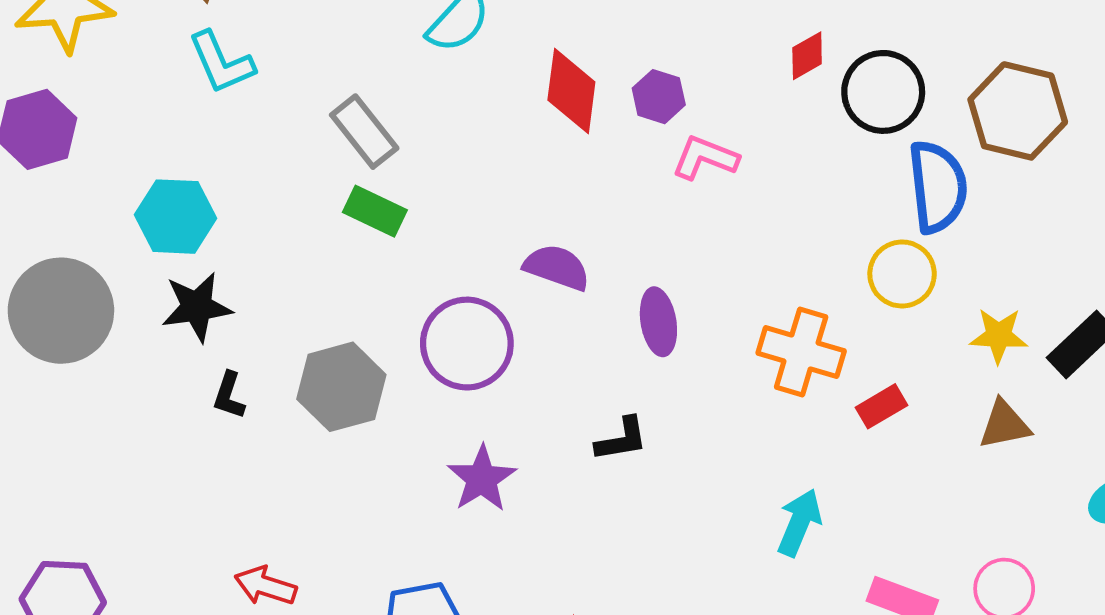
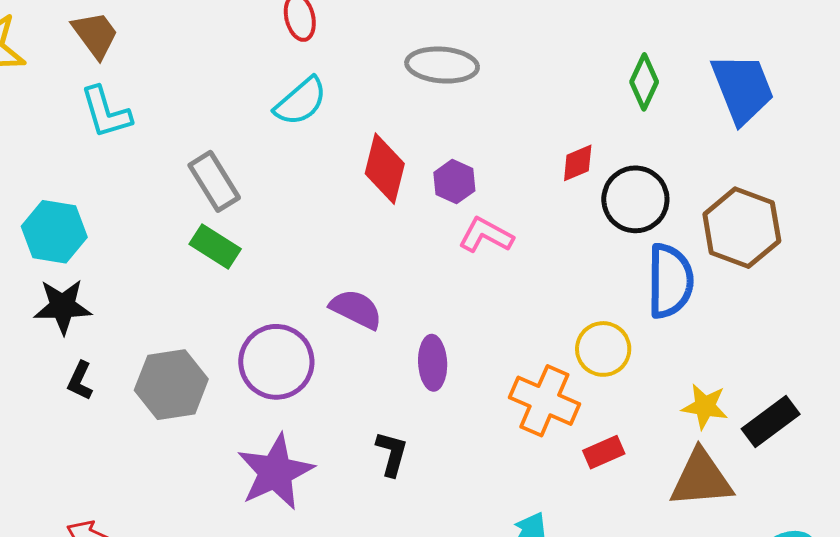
yellow circle: (902, 274) -> (603, 349), moved
brown triangle: (1005, 425) -> (701, 479), size x1.5
black L-shape: (622, 439) -> (392, 454), turned -72
purple star: (482, 479) -> (275, 472), size x1.4

